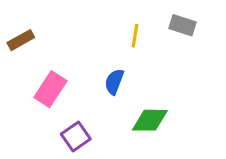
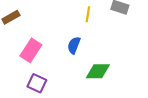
purple square: (76, 137) -> (37, 83), moved, turned -30

